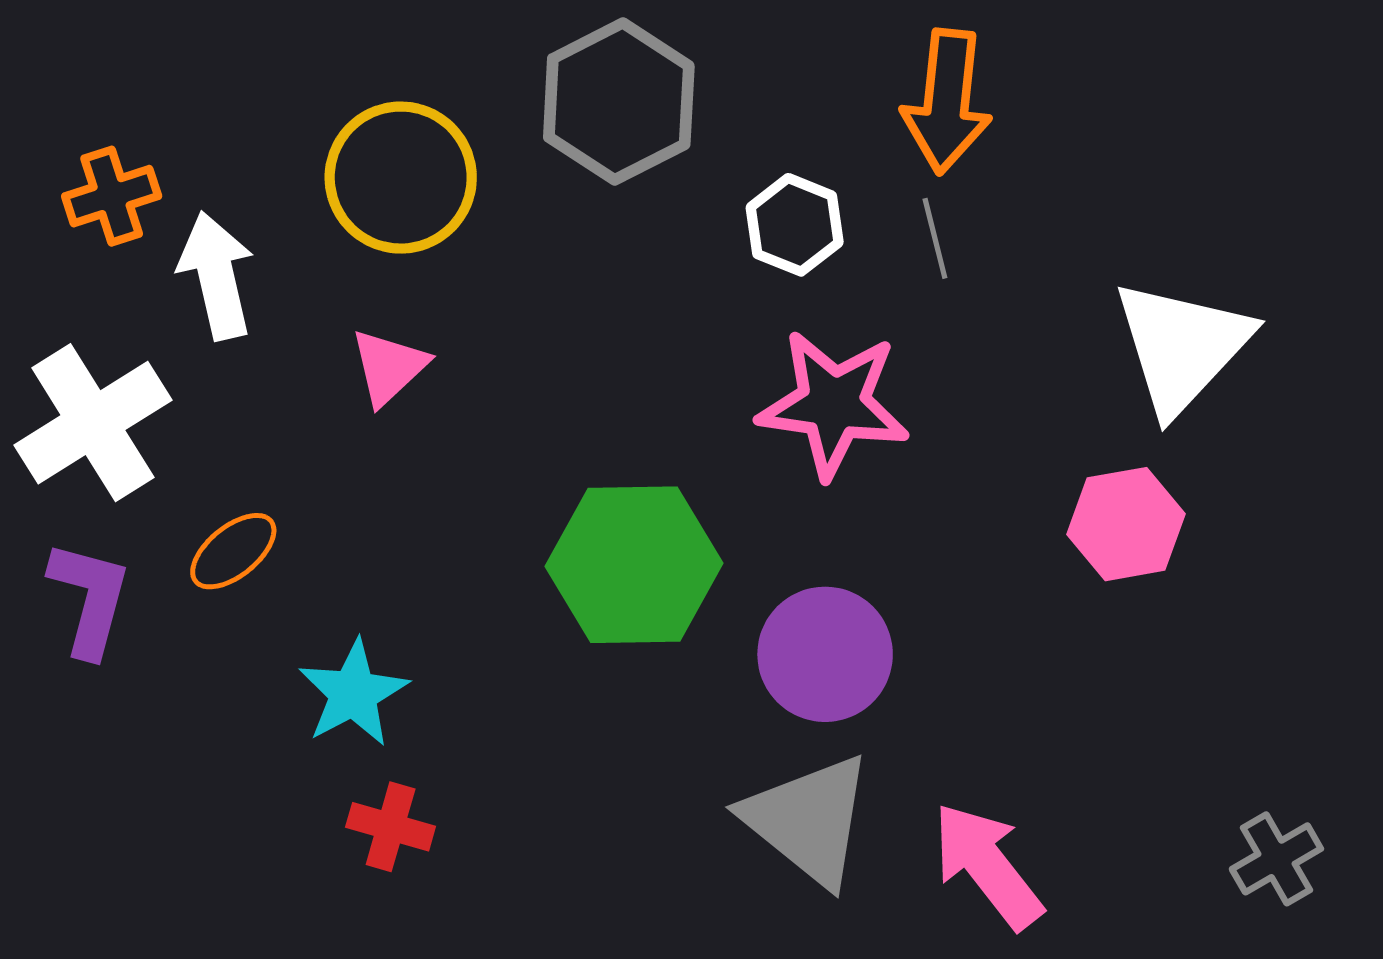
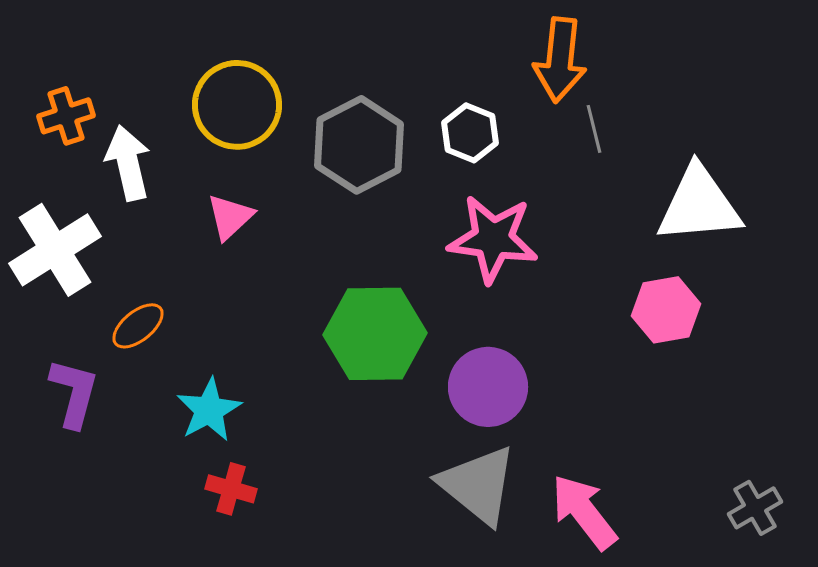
gray hexagon: (619, 101) -> (359, 145), moved
gray line: (935, 238) -> (594, 129), moved
white triangle: (1182, 347) -> (699, 205), turned 42
purple L-shape: (90, 599) -> (74, 393), moved

